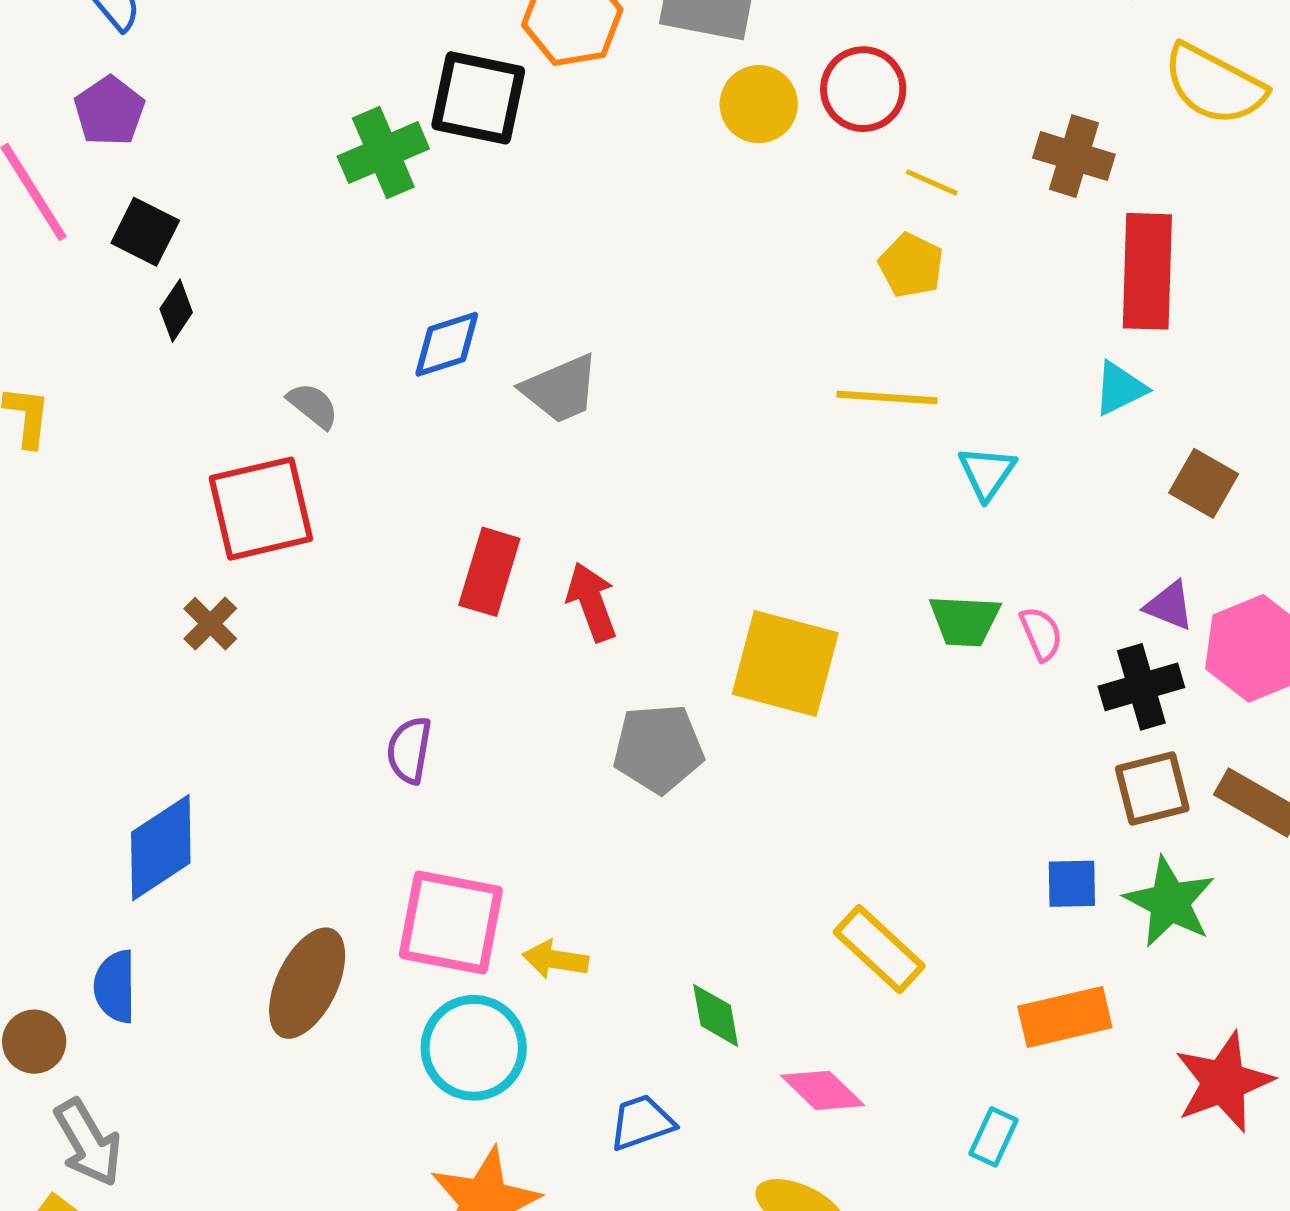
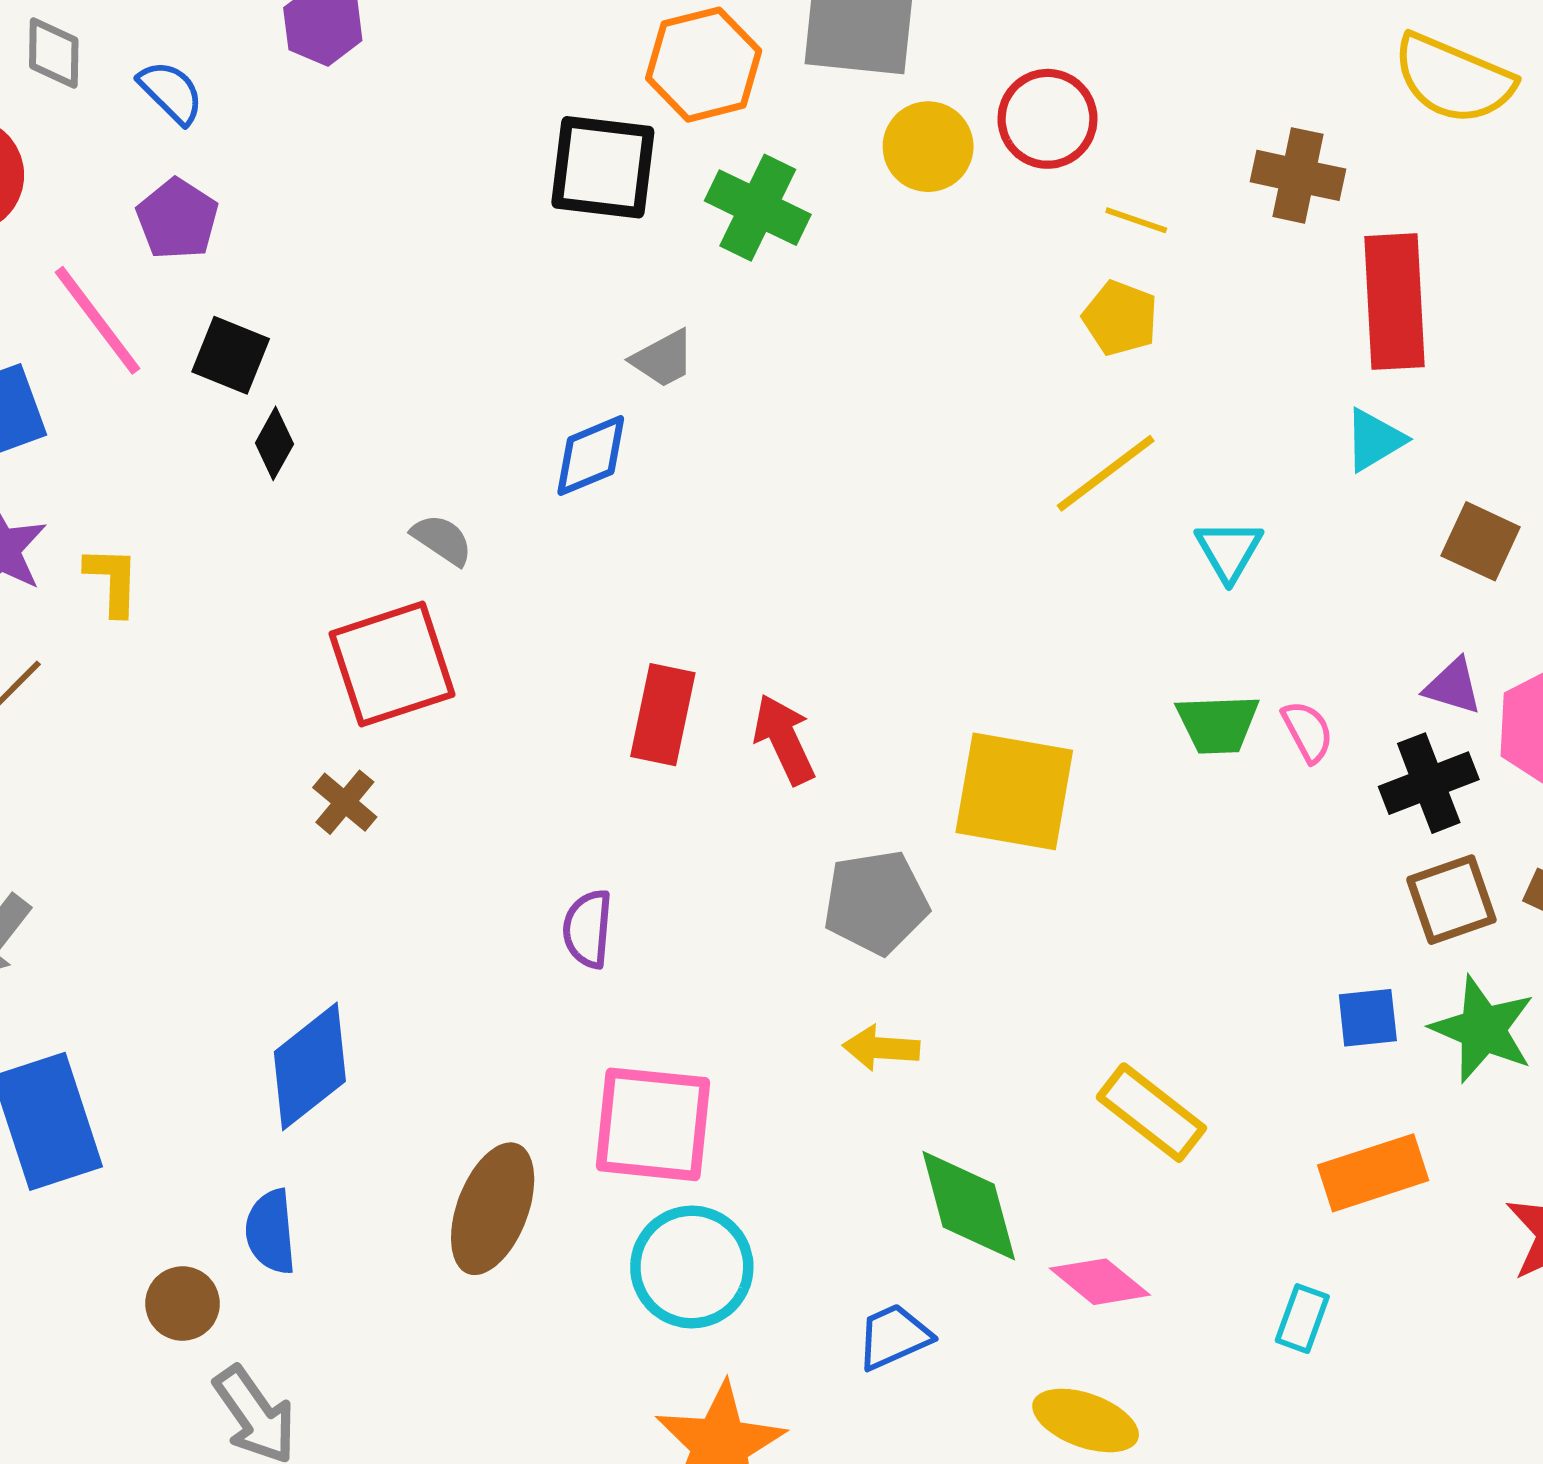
green cross: (383, 153) -> (758, 208), moved, turned -36
gray trapezoid: (560, 389) -> (663, 359), moved, size x0.7
yellow line: (887, 397) -> (1106, 473), turned -36
yellow arrow: (555, 960) -> (881, 1048), moved
green diamond: (716, 1015) -> (969, 1206), size x1.6

